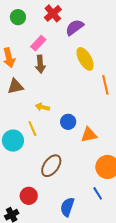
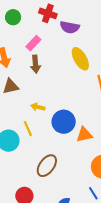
red cross: (53, 13) -> (48, 13), turned -30
purple semicircle: (75, 27) -> (70, 27), turned -132
blue circle: (68, 122) -> (64, 122), size x1.5

